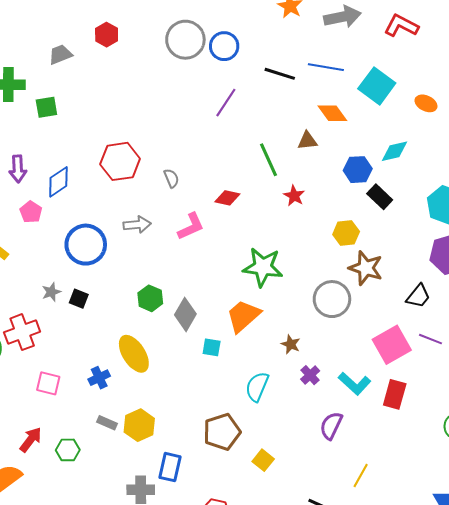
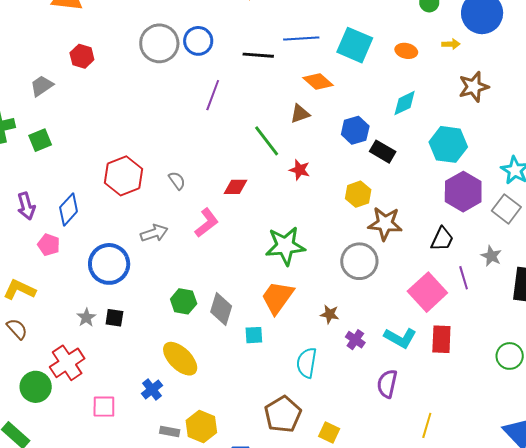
cyan diamond: (394, 151) -> (405, 103), moved
purple line: (430, 339) -> (464, 278), turned 65

